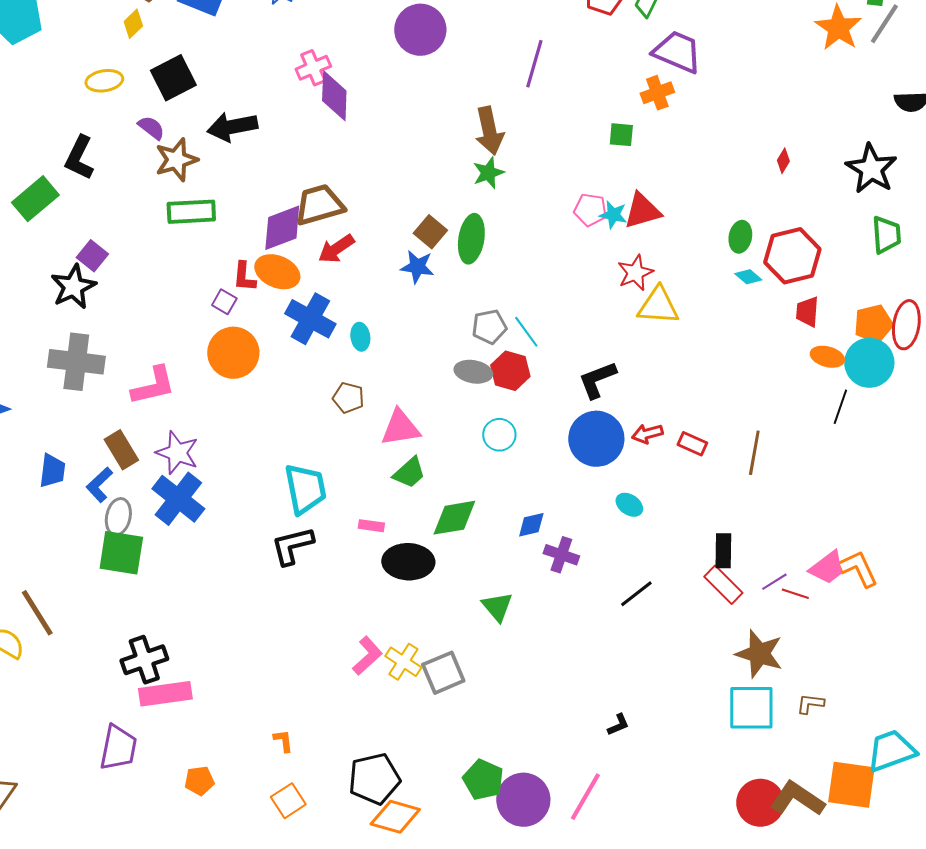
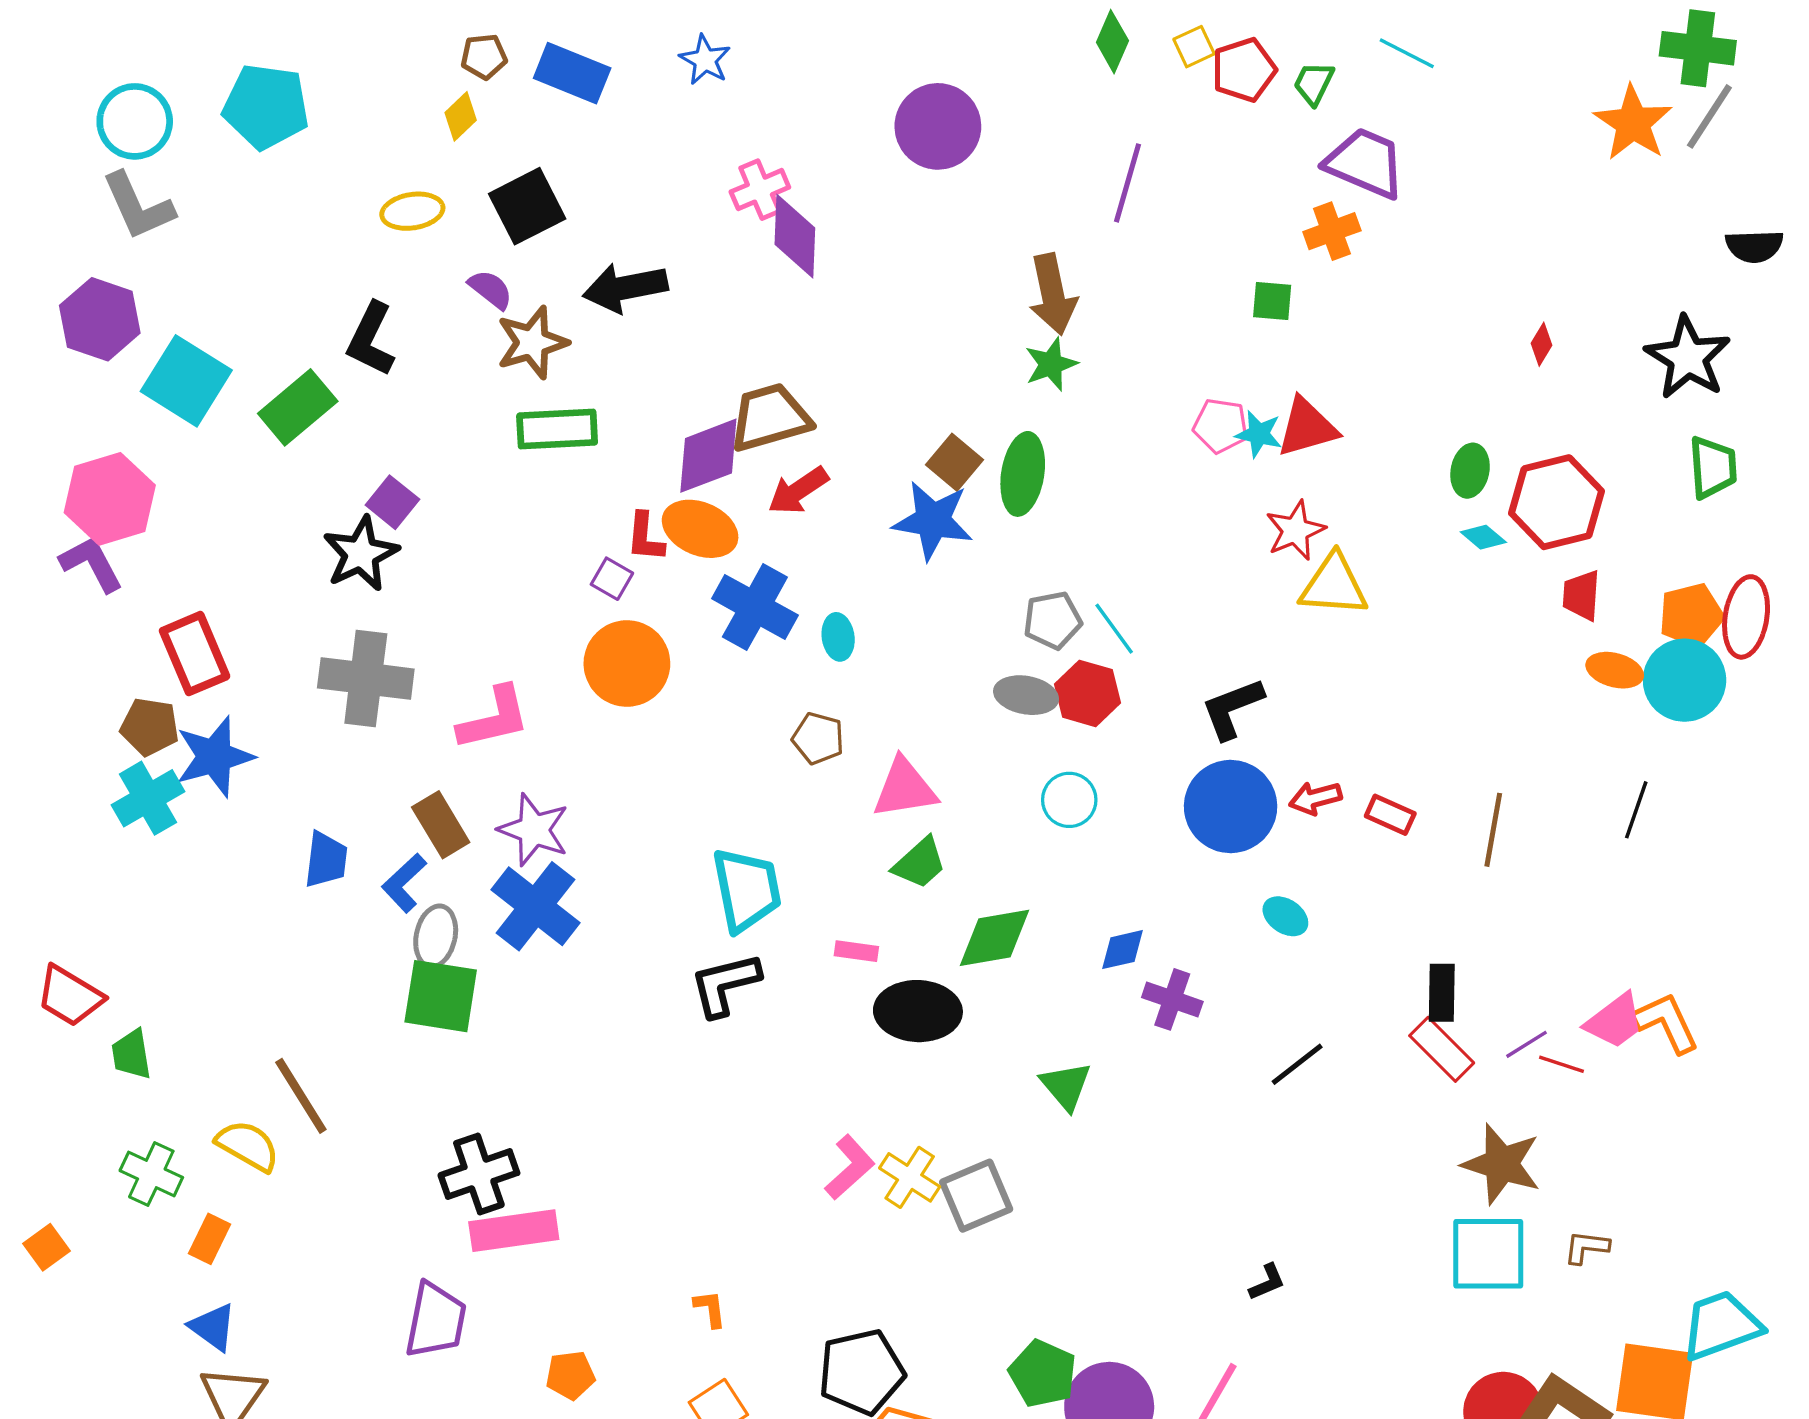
blue star: (417, 267) -> (933, 520), size x1.4
black line: (840, 407) -> (1636, 810), moved

